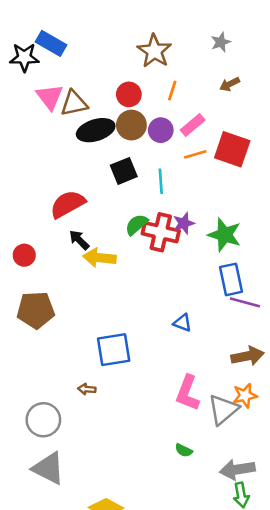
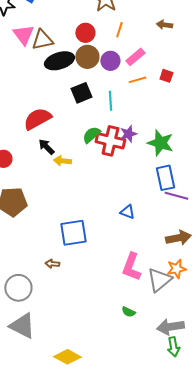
brown arrow: (230, 84) -> (164, 25), turned 35
red square: (232, 149) -> (166, 76), size x0.5
yellow arrow: (100, 258) -> (62, 161), size x0.7

